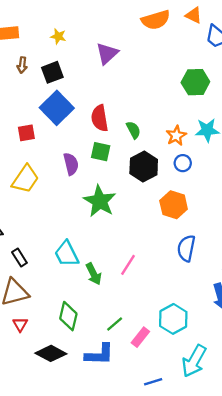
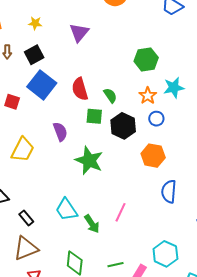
green hexagon: (195, 82) -> (146, 59), moved
red square: (26, 133) -> (12, 102), moved, turned 35
green square: (101, 152) -> (94, 116), moved
green line: (115, 324) -> (115, 265), turned 35

